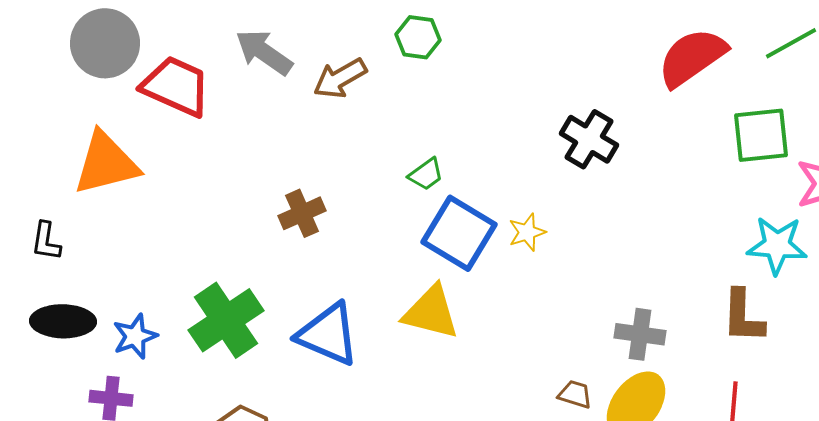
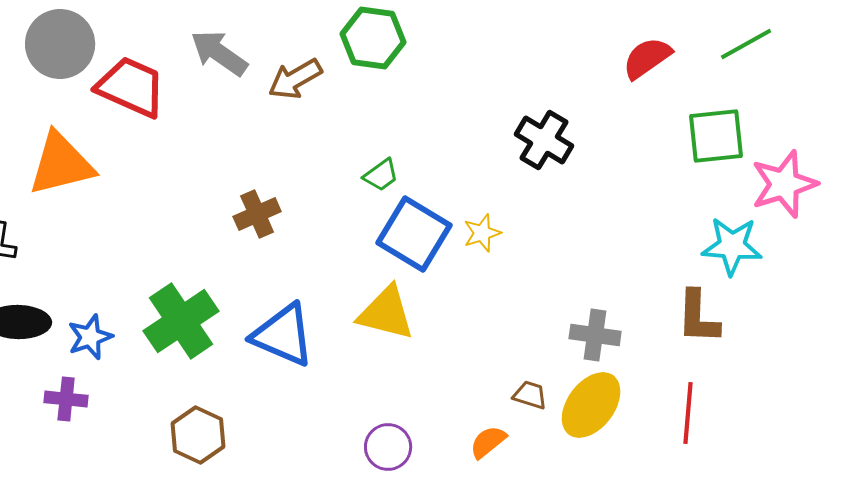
green hexagon: (418, 37) -> (373, 38), size x1.4
red semicircle: (692, 57) -> (647, 58), size x0.7

